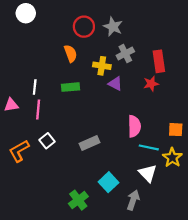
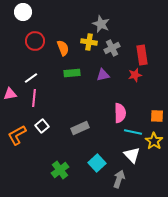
red circle: (84, 27) -> (35, 41), moved
yellow cross: (102, 66) -> (89, 42), moved
purple triangle: (115, 84) -> (103, 75), turned -40
white line: (35, 87) -> (31, 78), turned 48
green rectangle: (71, 87) -> (72, 73), moved
green cross: (78, 200) -> (60, 170), moved

